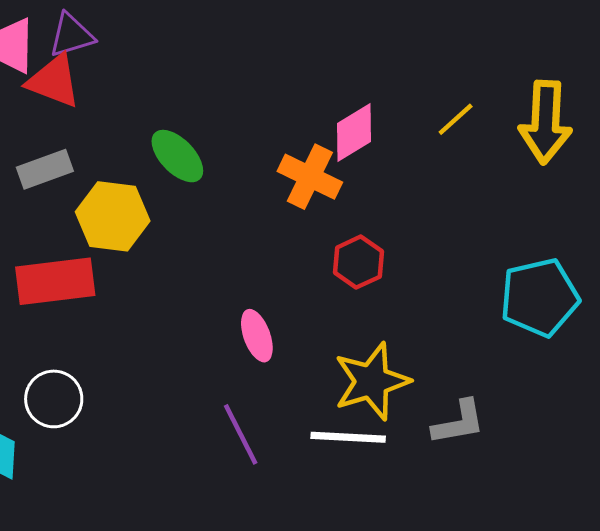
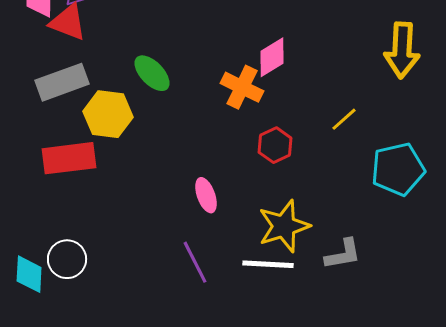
yellow line: (456, 119) -> (344, 119), moved
gray rectangle: (45, 169) -> (62, 82), size x1.4
white circle: (54, 399) -> (67, 259), moved

